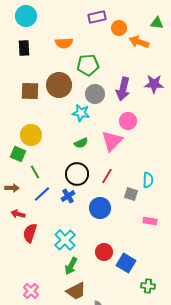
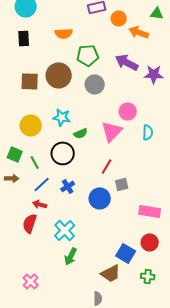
purple arrow: (123, 89) -> (127, 62), moved, turned 105
cyan star: (81, 113) -> (62, 117), moved
green square: (18, 154) -> (15, 154), moved
black circle: (77, 174) -> (63, 153), moved
cyan semicircle: (148, 180) -> (148, 132), moved
gray square: (131, 194) -> (122, 184), moved, turned -32
red arrow: (18, 214) -> (40, 204), moved
pink rectangle: (150, 221) -> (150, 211), size x1.5
red circle: (104, 252) -> (150, 242), moved
brown trapezoid: (76, 291) -> (111, 273), moved

